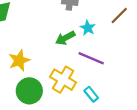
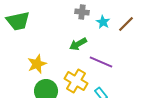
cyan star: (88, 28) -> (103, 22), moved

